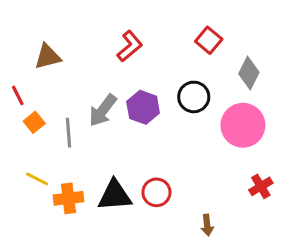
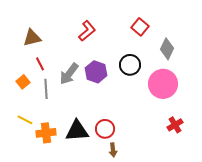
red line: (18, 95) -> (40, 64), moved
brown arrow: (207, 225) -> (113, 150), moved

